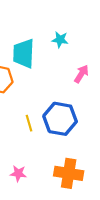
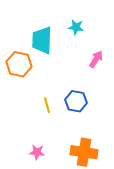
blue hexagon: (60, 119) -> (76, 101), size x0.7

